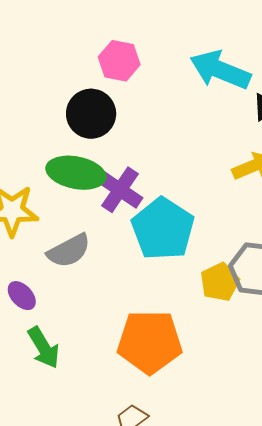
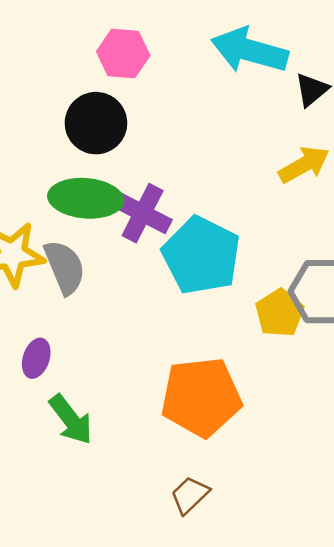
gray semicircle: (69, 251) -> (65, 267), moved, turned -78
purple ellipse: (22, 296) -> (36, 358), turned 68

